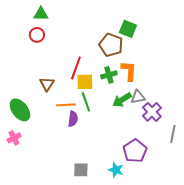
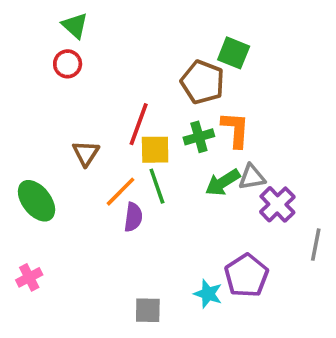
green triangle: (41, 14) -> (75, 26), turned 42
orange line: (66, 105) -> (120, 192), turned -42
pink cross: (14, 138) -> (29, 277), moved
cyan star: (116, 170) -> (208, 294), moved

